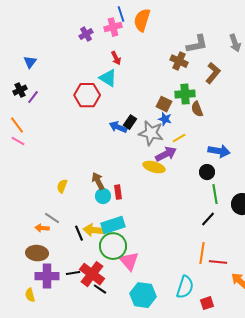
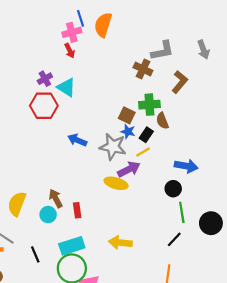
purple cross: (86, 34) -> (45, 79), moved
red arrow: (116, 58) -> (70, 51), moved
black rectangle: (130, 122) -> (146, 135), moved
yellow semicircle: (62, 186) -> (17, 204), size x1.6
cyan circle: (103, 196) -> (48, 215), moved
yellow arrow: (94, 230) -> (120, 243), moved

